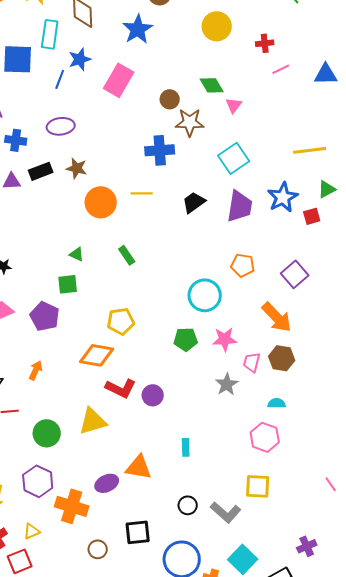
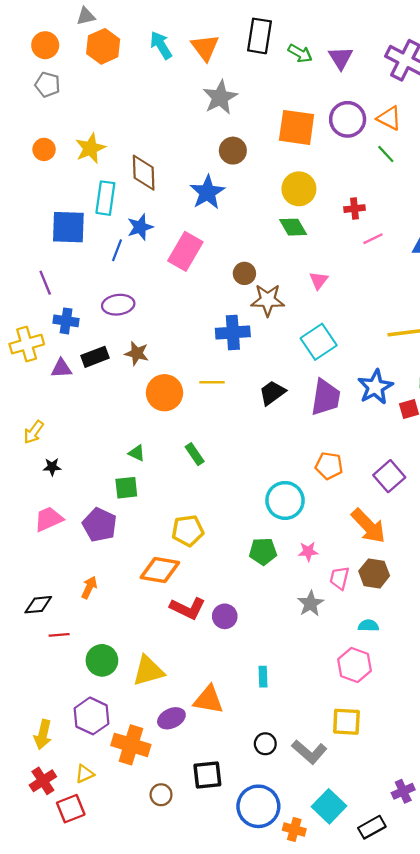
green diamond: (212, 85) -> (293, 227), moved
pink star: (225, 339) -> (308, 551), size x0.7
yellow triangle: (93, 421) -> (148, 671), moved

